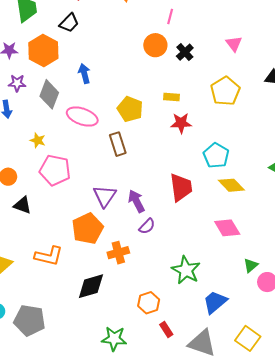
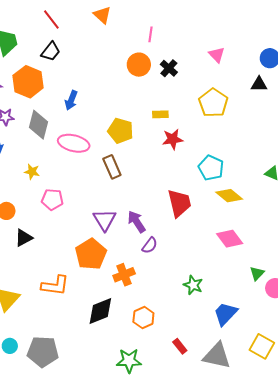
blue arrow: (84, 74) -> (71, 100), turned -138
pink pentagon: (55, 170) -> (52, 199), size x0.7
black triangle: (22, 205) -> (24, 238), turned -42
green star: (186, 270) -> (193, 285), size x0.7
orange hexagon: (149, 303) -> (143, 318), moved

